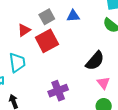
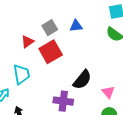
black semicircle: (95, 61) -> (82, 80), moved
purple cross: (58, 91) -> (63, 101), turned 30

